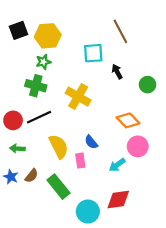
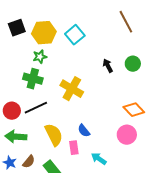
brown line: (120, 31) -> (126, 22), moved
cyan square: (93, 53) -> (75, 35), moved, turned -36
green circle: (148, 85) -> (133, 64), moved
orange diamond: (128, 120) -> (134, 110), moved
green arrow: (17, 149) -> (16, 137), size x1.5
cyan arrow: (117, 165) -> (99, 159), moved, turned 70

